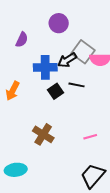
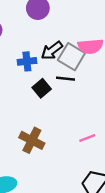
gray square: (83, 52) -> (71, 57), moved
blue cross: (45, 67) -> (27, 61), size x0.7

